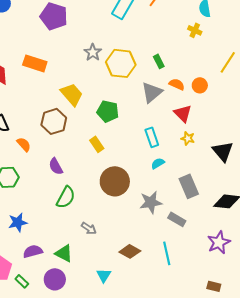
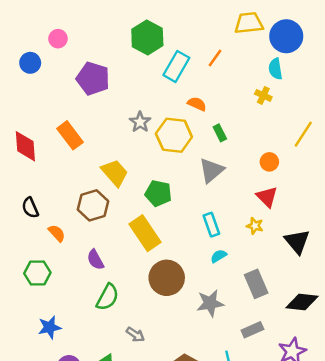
orange rectangle: (35, 63) -> (70, 135), turned 35
orange semicircle: (177, 84) -> (197, 104), moved
red triangle: (183, 113) -> (267, 197), moved
yellow rectangle: (97, 144) -> (145, 233), size x1.8
gray rectangle: (177, 219) -> (252, 330), moved, turned -54

